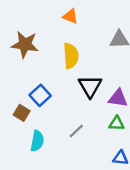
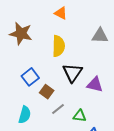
brown square: (22, 113) -> (47, 92), moved
green triangle: (117, 123) -> (80, 116), moved

